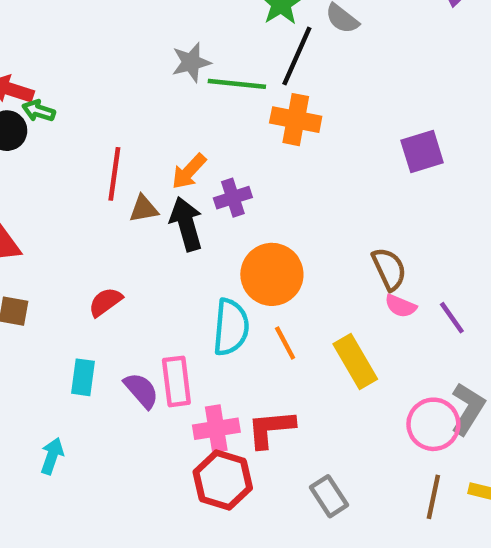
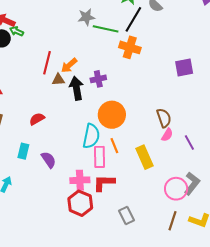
orange arrow: (189, 171) -> (69, 65), moved
pink semicircle: (401, 306) -> (167, 135), turned -88
pink rectangle: (176, 381) -> (100, 157), moved

